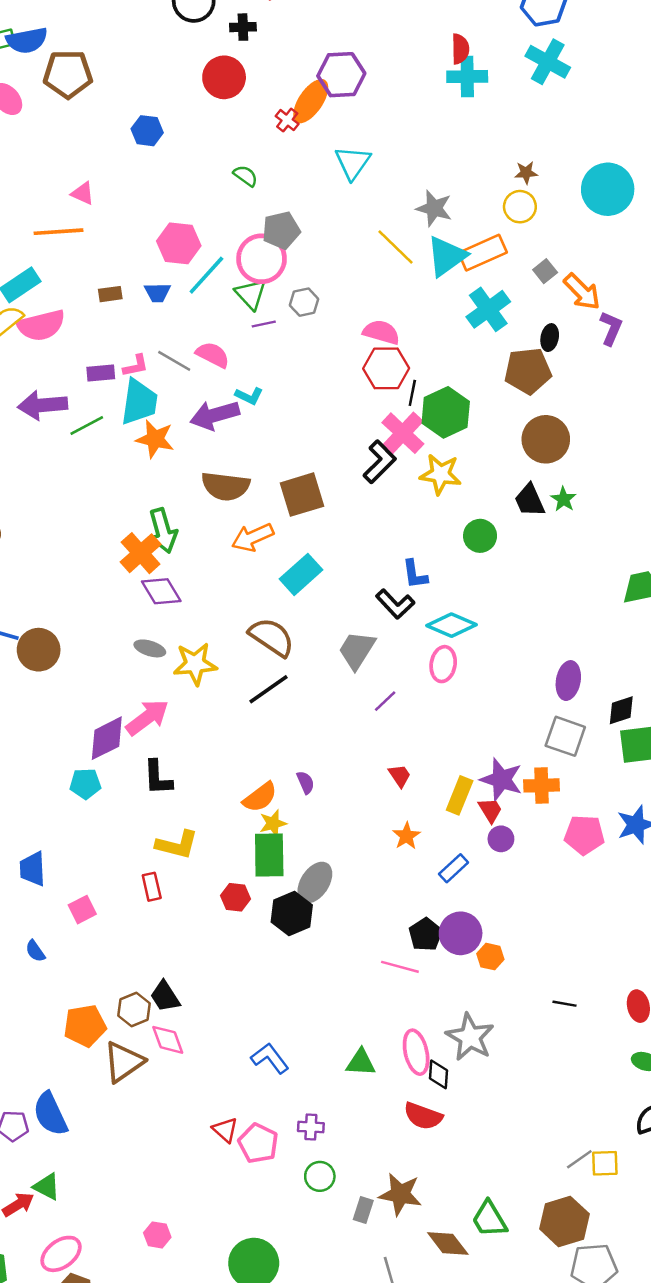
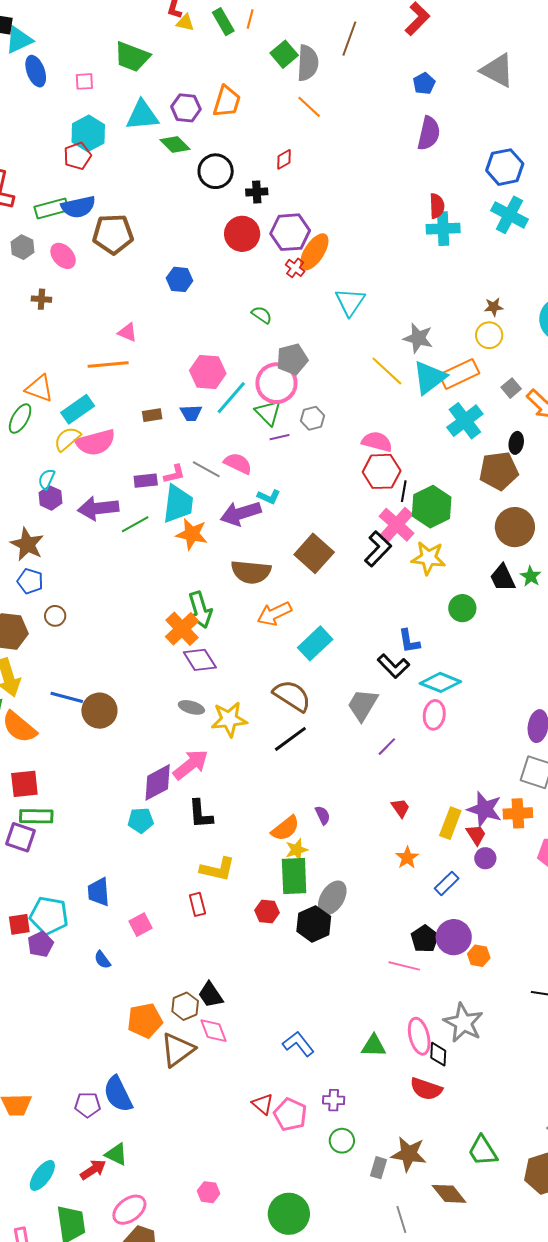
purple hexagon: (341, 75) -> (290, 232), moved
brown square: (302, 495) -> (314, 553), moved, turned -30
green trapezoid: (489, 1219) -> (483, 1151), moved

